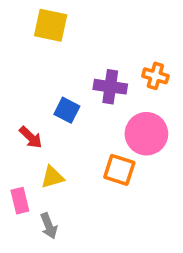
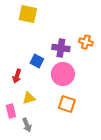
pink circle: (146, 134) -> (63, 74), moved
red arrow: (31, 137) -> (17, 76), turned 64
orange square: (119, 170) -> (67, 104), moved

